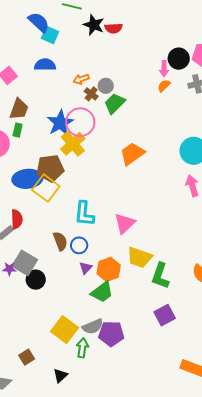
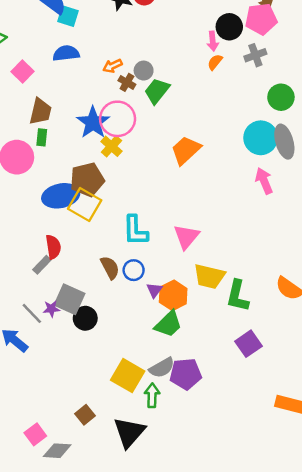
yellow cross: (73, 144) -> (111, 146), size x0.7
purple triangle: (86, 268) -> (154, 290), moved
black triangle: (60, 375) -> (129, 432), size x1.8

